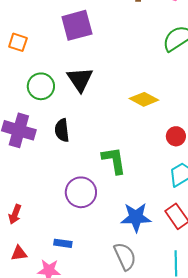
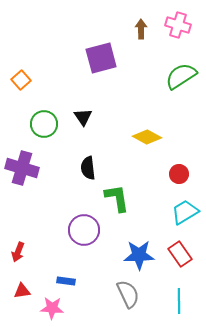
purple square: (77, 25) -> (101, 58), moved
orange square: (18, 42) -> (21, 80), turned 30
black triangle: (80, 79) -> (83, 117), size x0.7
black semicircle: (62, 130) -> (88, 168), moved

